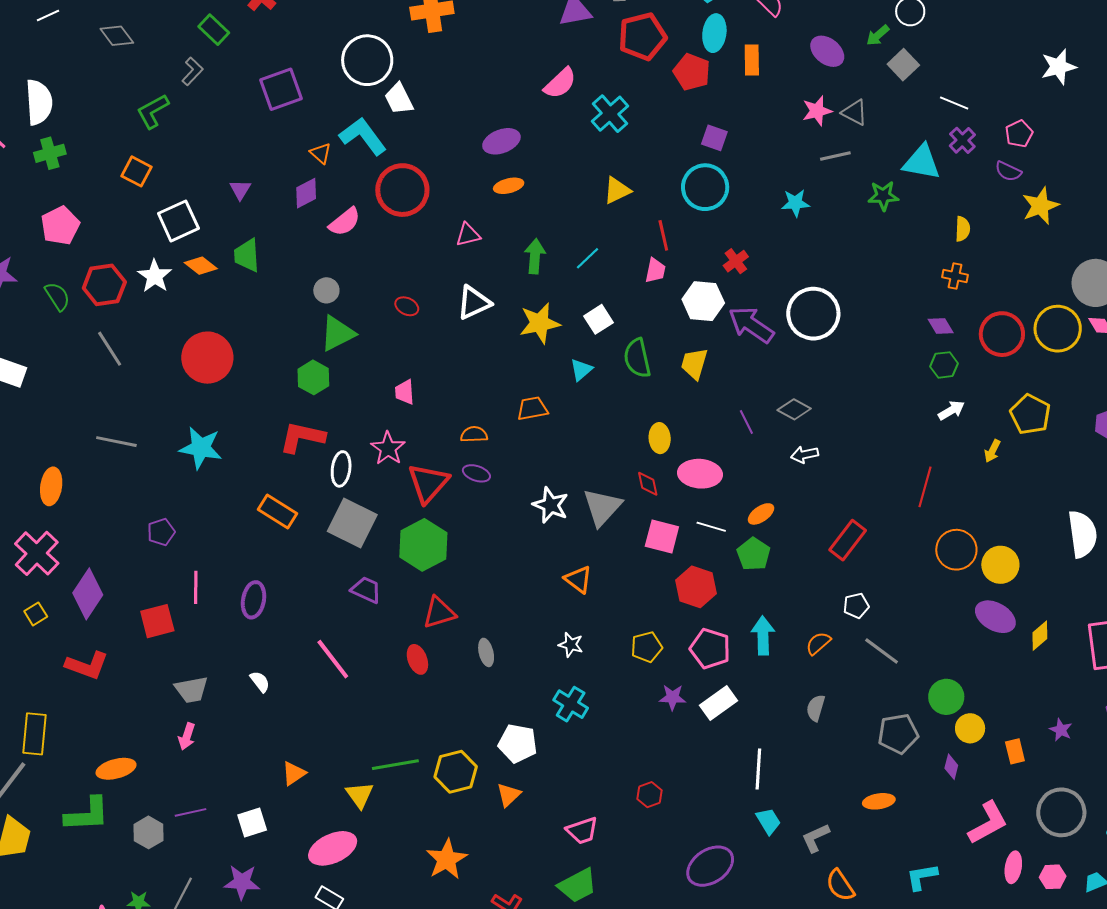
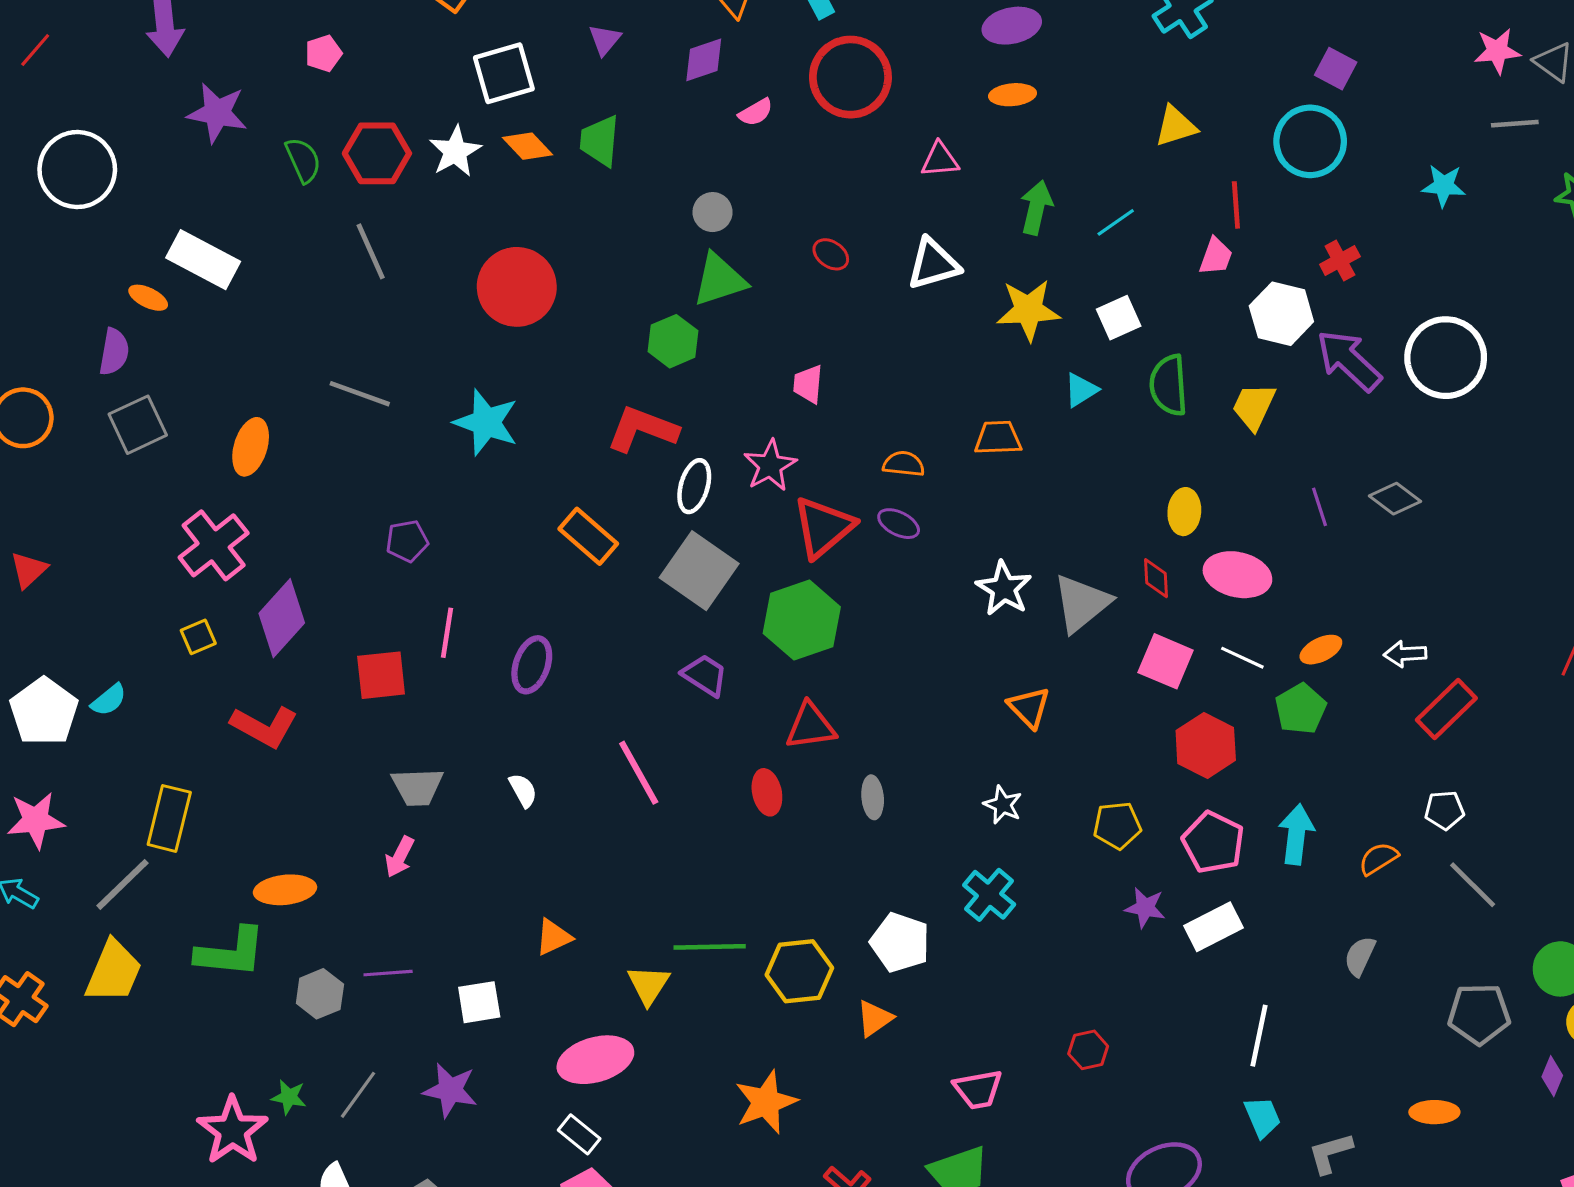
pink semicircle: (345, 222) -> (756, 112), size x0.7
pink pentagon: (60, 226) -> (323, 53), size x0.6
white arrow: (804, 455) -> (1405, 654), moved

